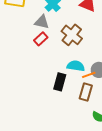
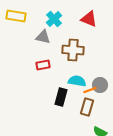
brown cross: (72, 35) -> (73, 50), turned -35
red rectangle: (41, 39) -> (43, 65), moved, turned 32

